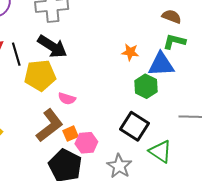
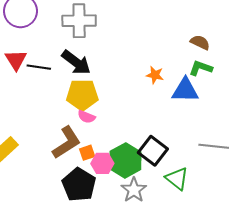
black line: (16, 54) -> (39, 67), turned -70
yellow pentagon: (40, 75) -> (82, 95), moved
green hexagon: (146, 86) -> (125, 160), moved, size x1.4

